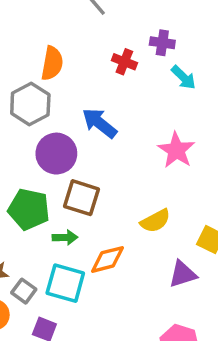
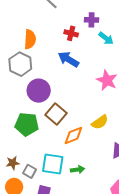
blue arrow: (100, 123) -> (68, 59), moved
brown square: (81, 198) -> (56, 114), turned 30
green arrow: (65, 237) -> (78, 170), moved
orange diamond: (107, 259) -> (73, 135), moved

